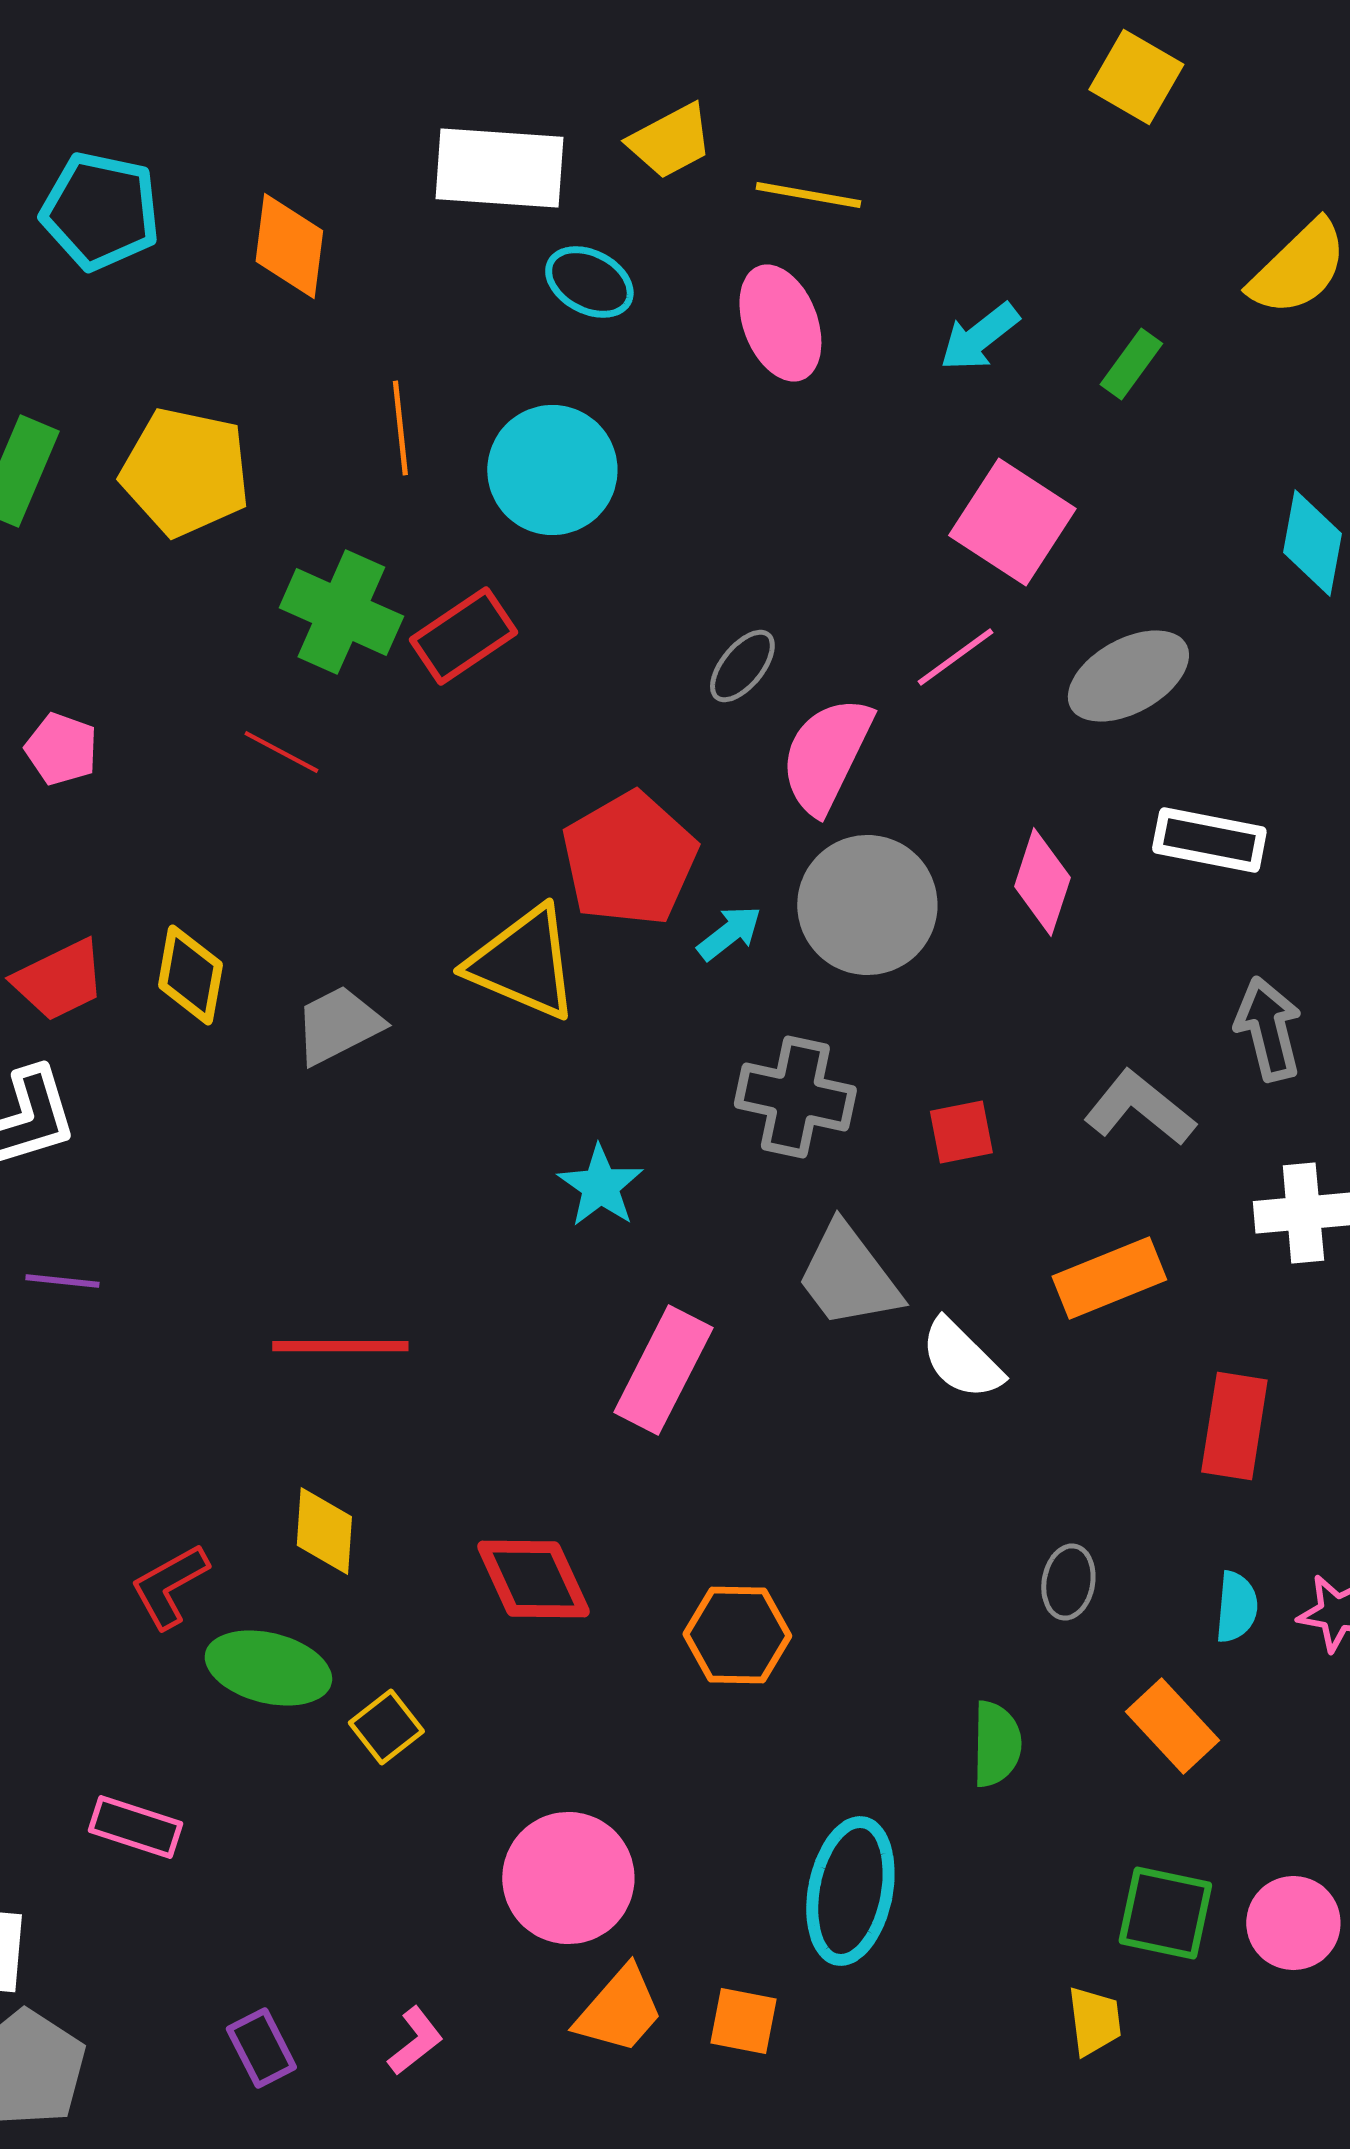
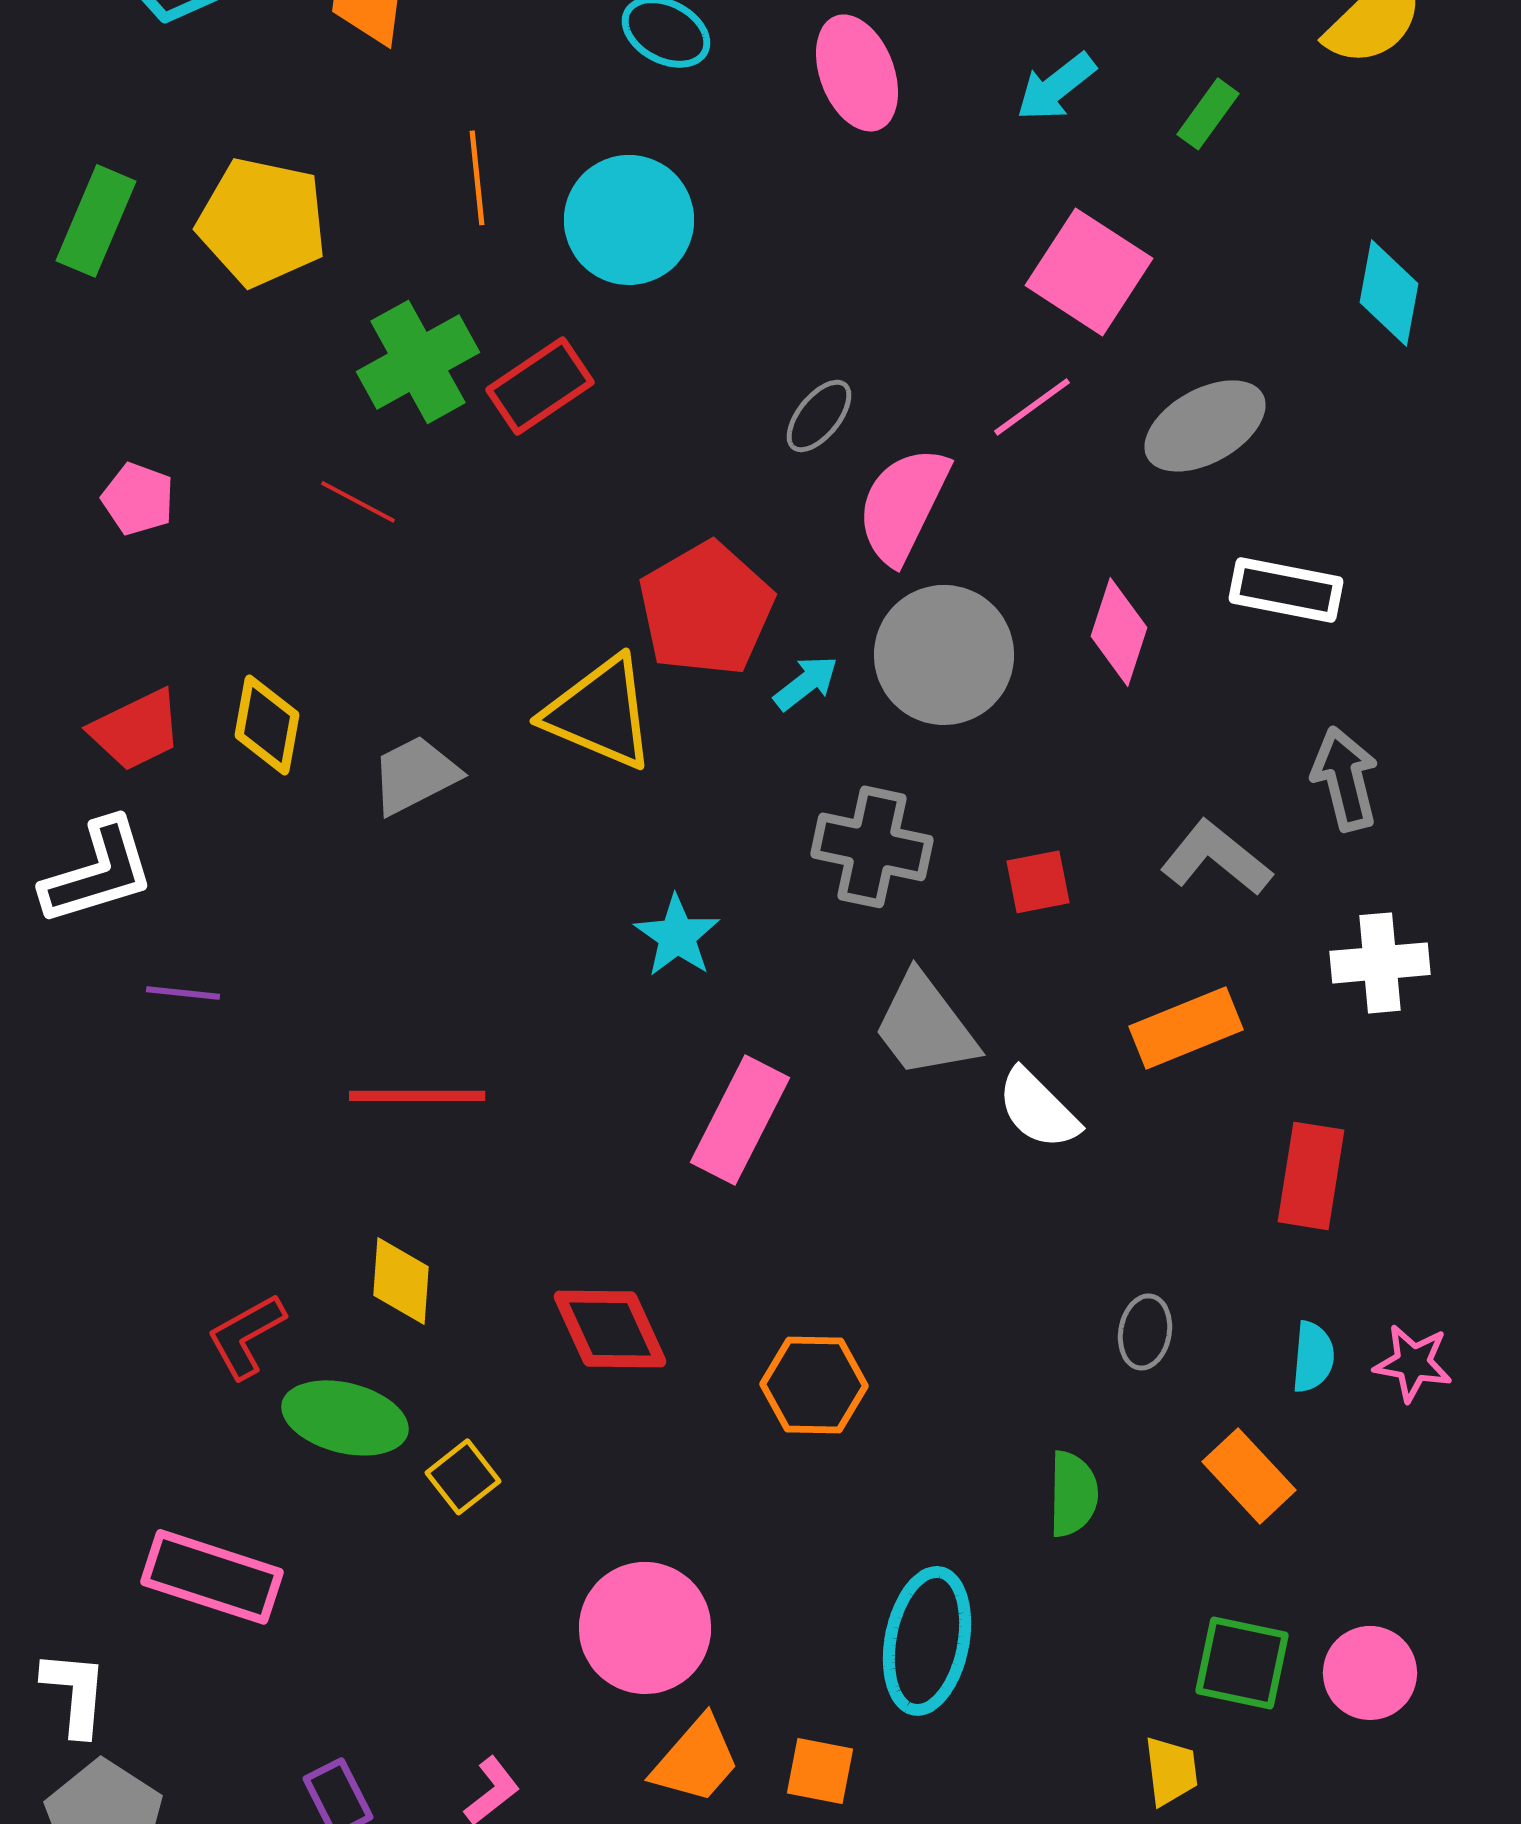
green cross: (341, 612) -> (418, 362), turned 37
purple line: (62, 1281) -> (183, 993), moved
pink rectangle: (135, 1827) -> (212, 1577), size x1.5

